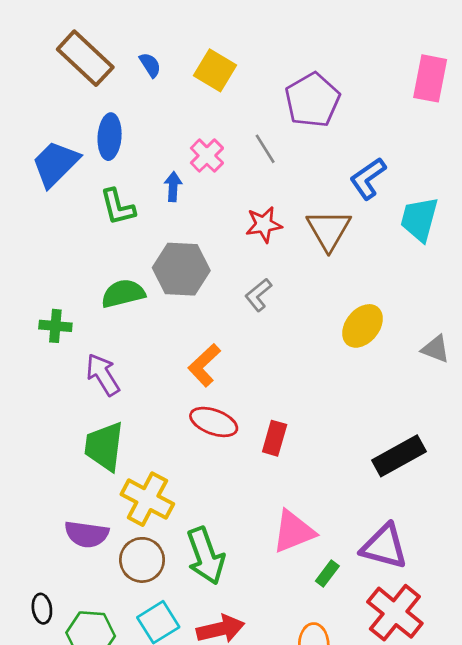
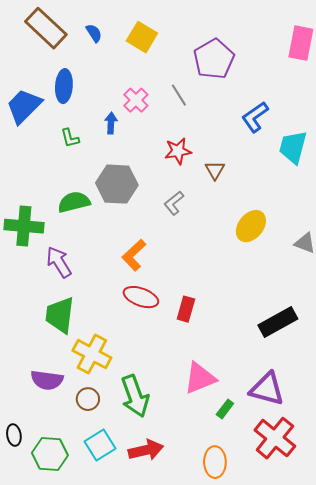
green L-shape: (118, 207) -> (70, 138), size x0.7
brown triangle: (329, 230) -> (215, 170), moved, size x0.6
green cross: (55, 326) -> (24, 226), size x1.6
brown circle: (142, 560) -> (88, 399), size x0.7

